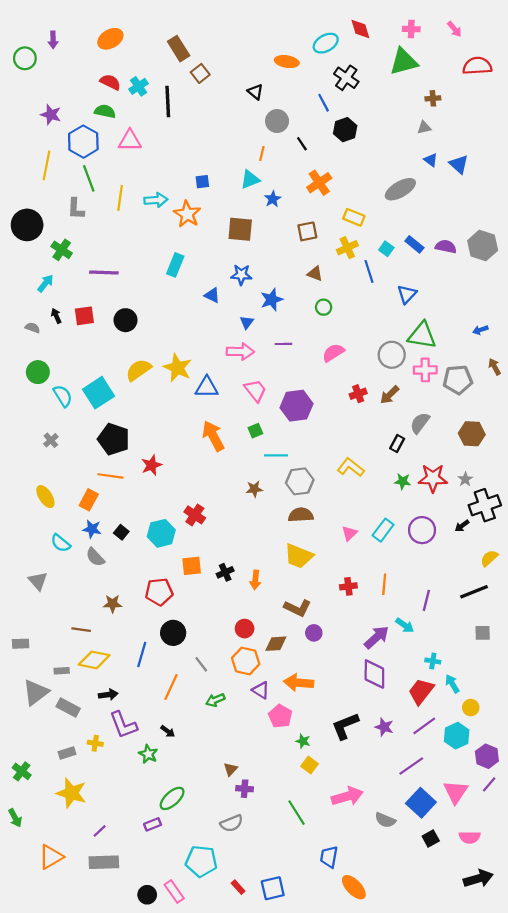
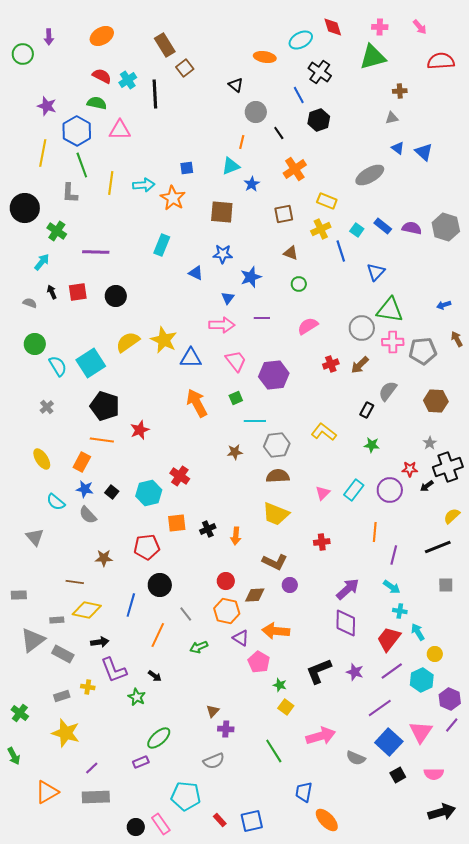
red star: (433, 478) -> (410, 469), moved, size x0.6
orange line: (384, 584) -> (375, 532), moved
cyan arrow: (405, 625) -> (392, 587), moved

